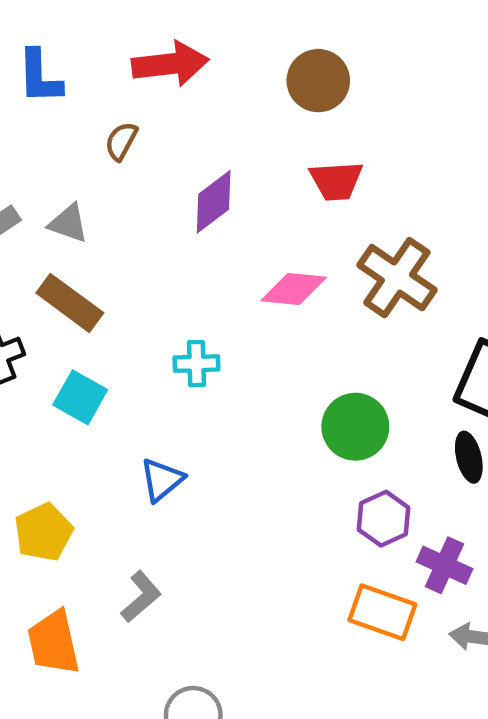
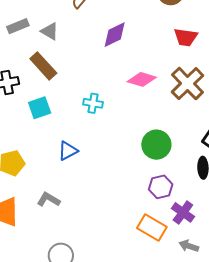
red trapezoid: (336, 181) -> (186, 37), moved
cyan square: (80, 397) -> (40, 108), turned 30
gray L-shape: (141, 597) -> (49, 200), turned -120

